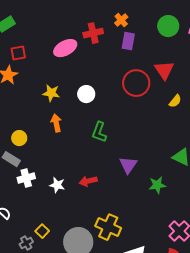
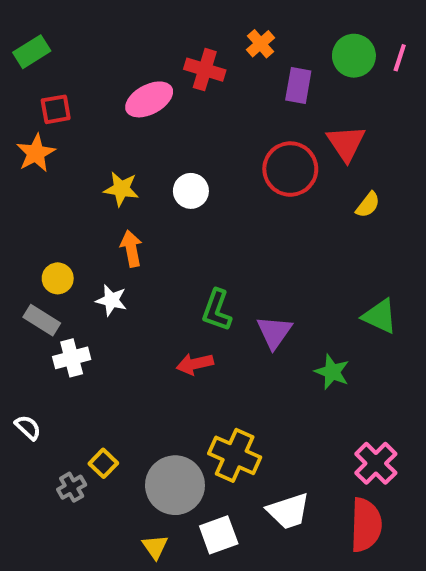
red cross: (93, 33) -> (205, 70), turned 30
purple rectangle: (128, 41) -> (298, 86), moved
green L-shape: (99, 132) -> (217, 310), moved
white star: (57, 185) -> (111, 300), moved
green star: (157, 185) -> (332, 372), turned 30

